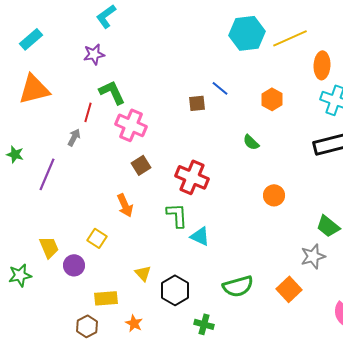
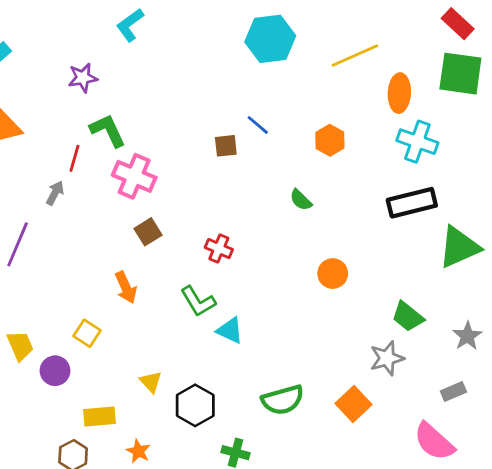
cyan L-shape: (106, 16) -> (130, 25), moved
cyan hexagon: (247, 33) -> (270, 39), moved
red cross: (192, 177) -> (219, 249), size x0.6
green L-shape: (177, 215) -> (198, 301), turned 152

